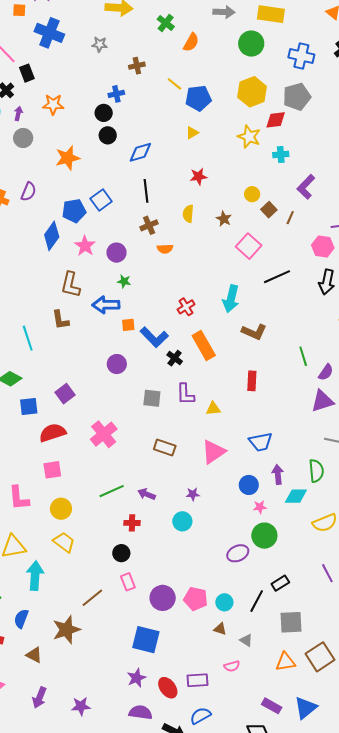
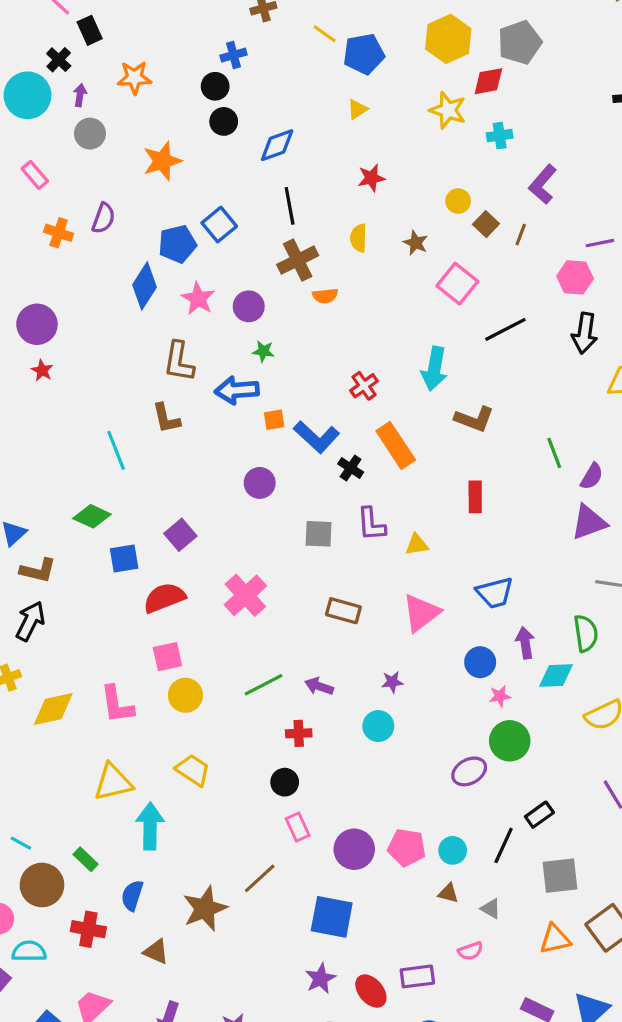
brown cross: (149, 225) -> (298, 260), size x1.4
yellow circle: (61, 509) -> (185, 695), moved
brown line: (92, 598) -> (260, 878), moved

